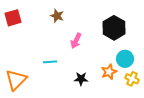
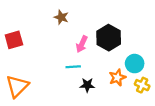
red square: (13, 18) -> (14, 40), moved
black hexagon: (114, 28) -> (109, 38), moved
cyan line: (50, 62) -> (73, 67), moved

